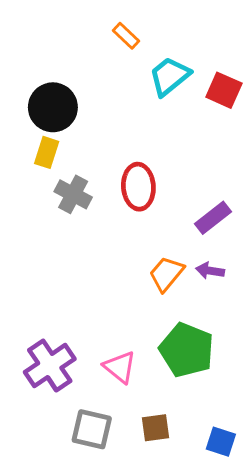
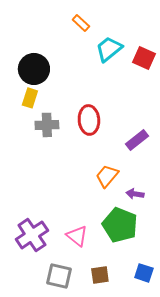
gray cross: (73, 194) -> (47, 125), turned -30
purple arrow: (210, 271) -> (135, 194), moved
blue square: (221, 442) -> (144, 273), moved

